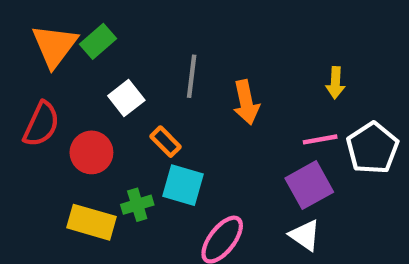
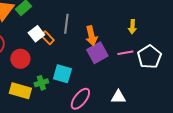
orange rectangle: (166, 142) -> (47, 38), moved
purple square: (309, 185) -> (97, 53), moved
white triangle: (305, 235) -> (118, 97), turned -35

